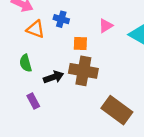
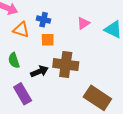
orange square: (80, 44) -> (48, 40), moved
purple rectangle: (33, 101) -> (23, 94), size x1.5

